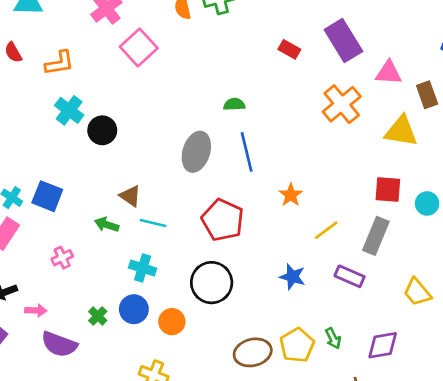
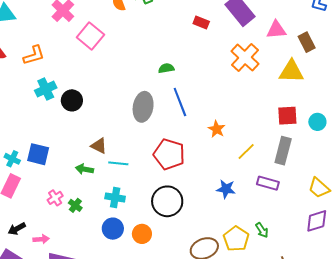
cyan cross: (69, 110) -> (46, 89), turned 35
green cross: (98, 316) -> (75, 205), moved
purple diamond: (383, 345) -> (317, 221), moved

